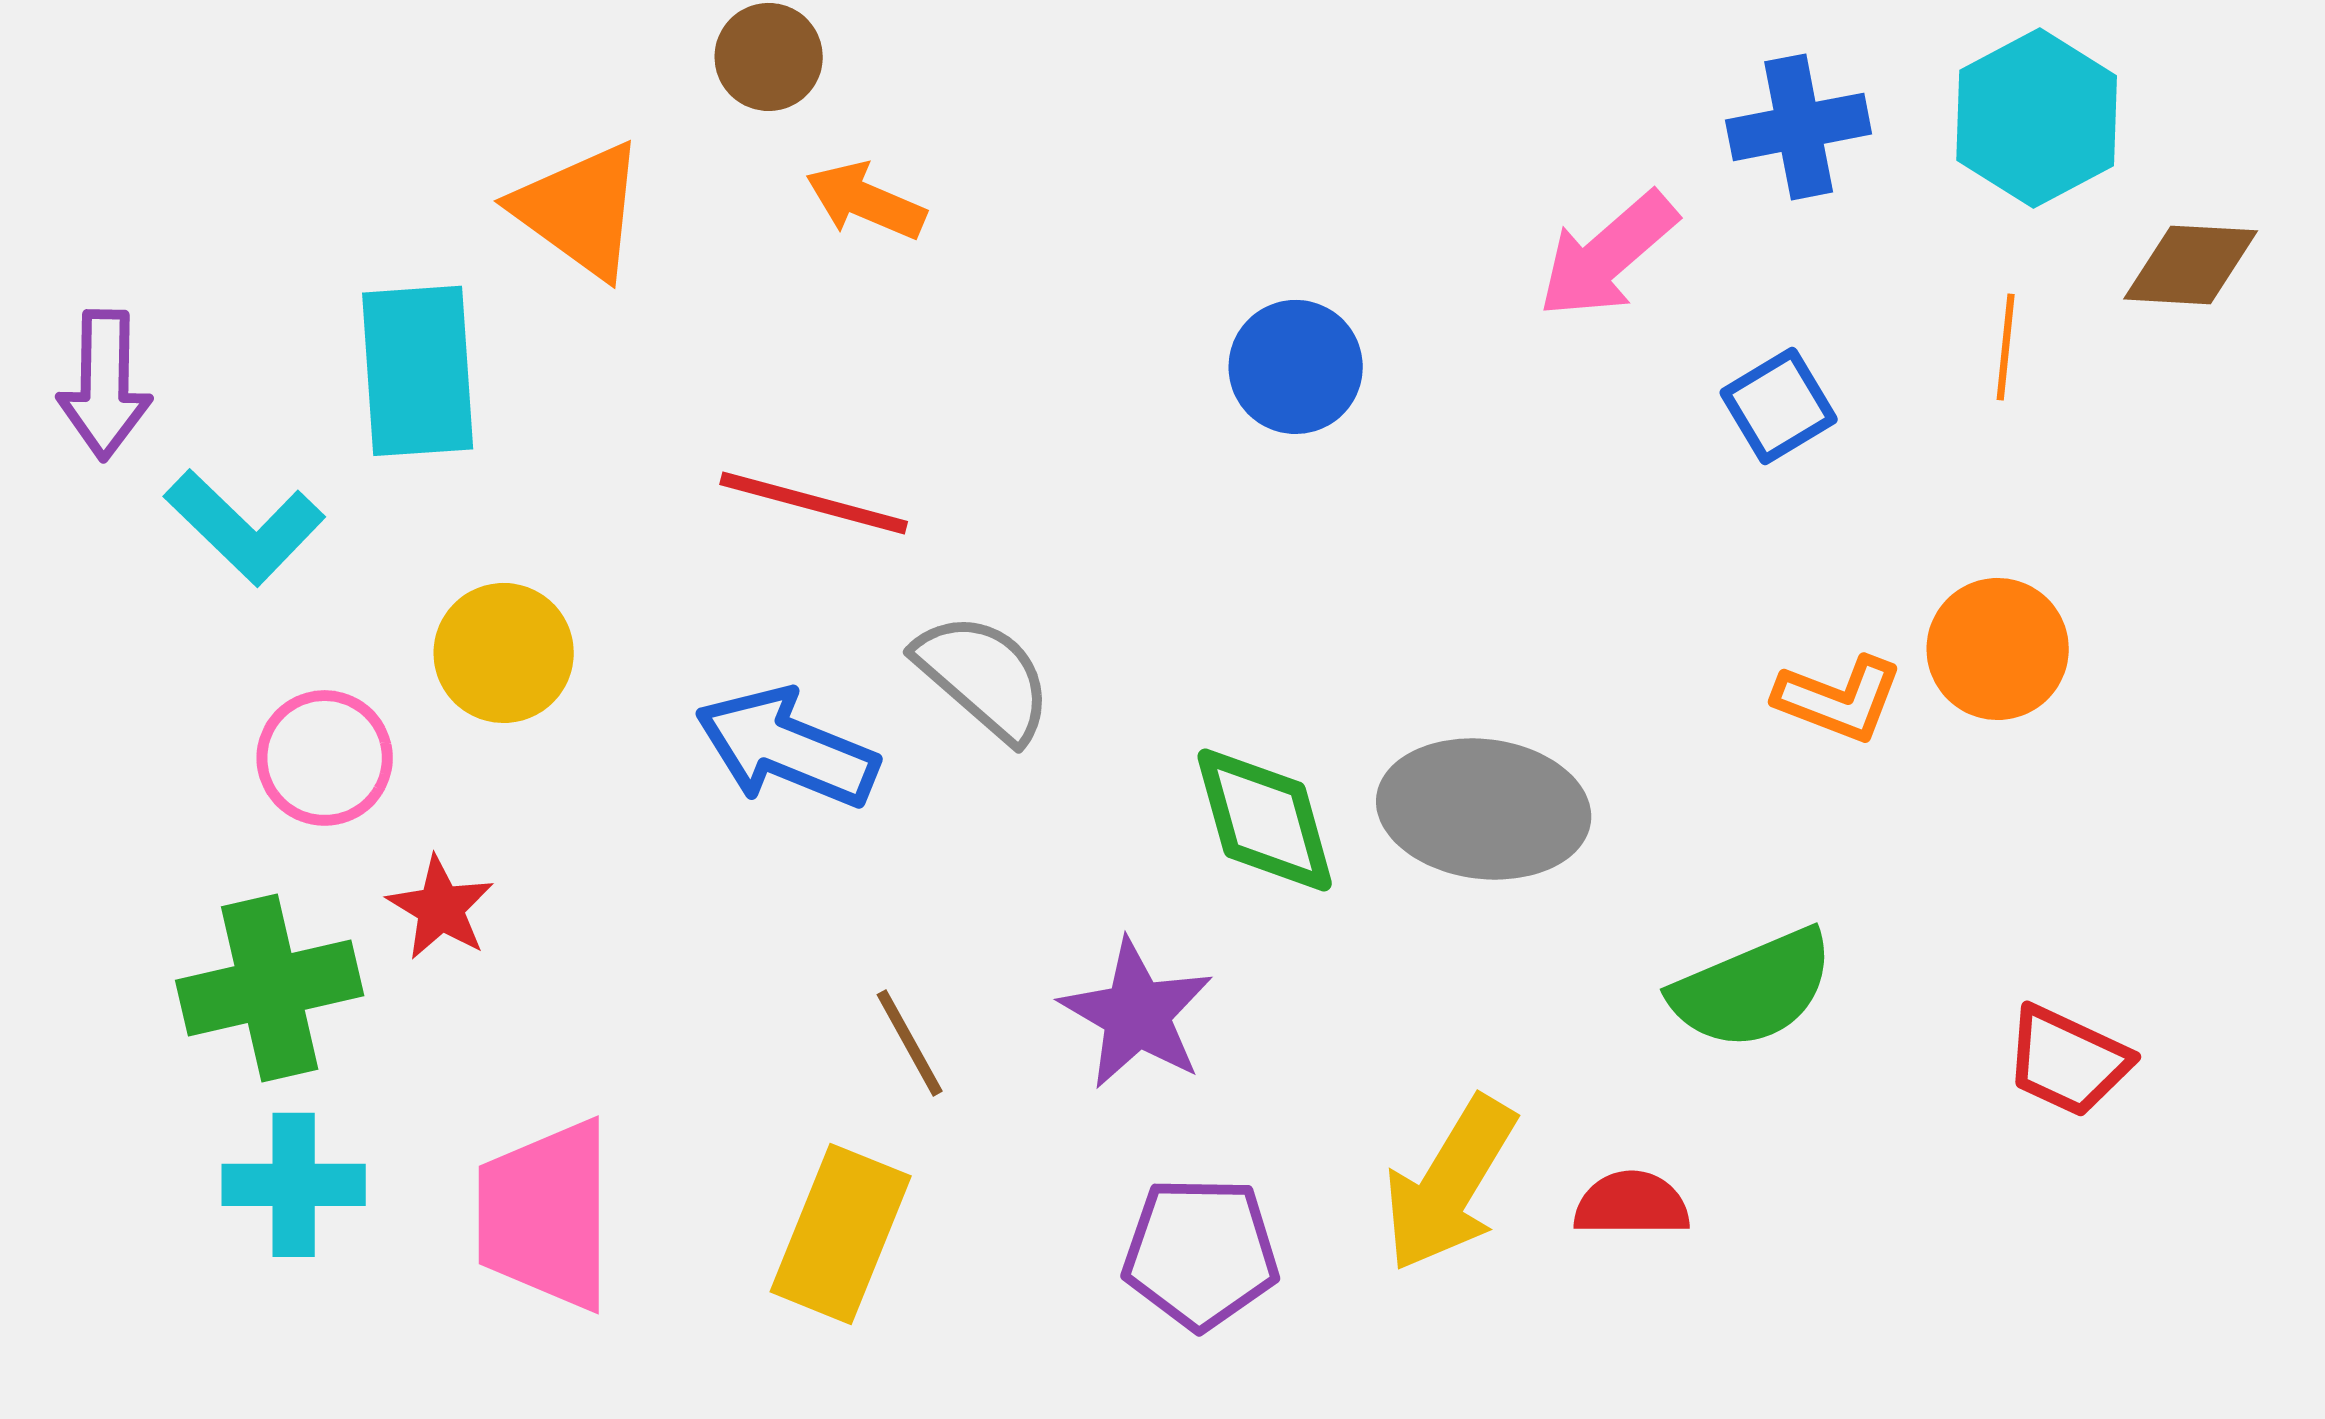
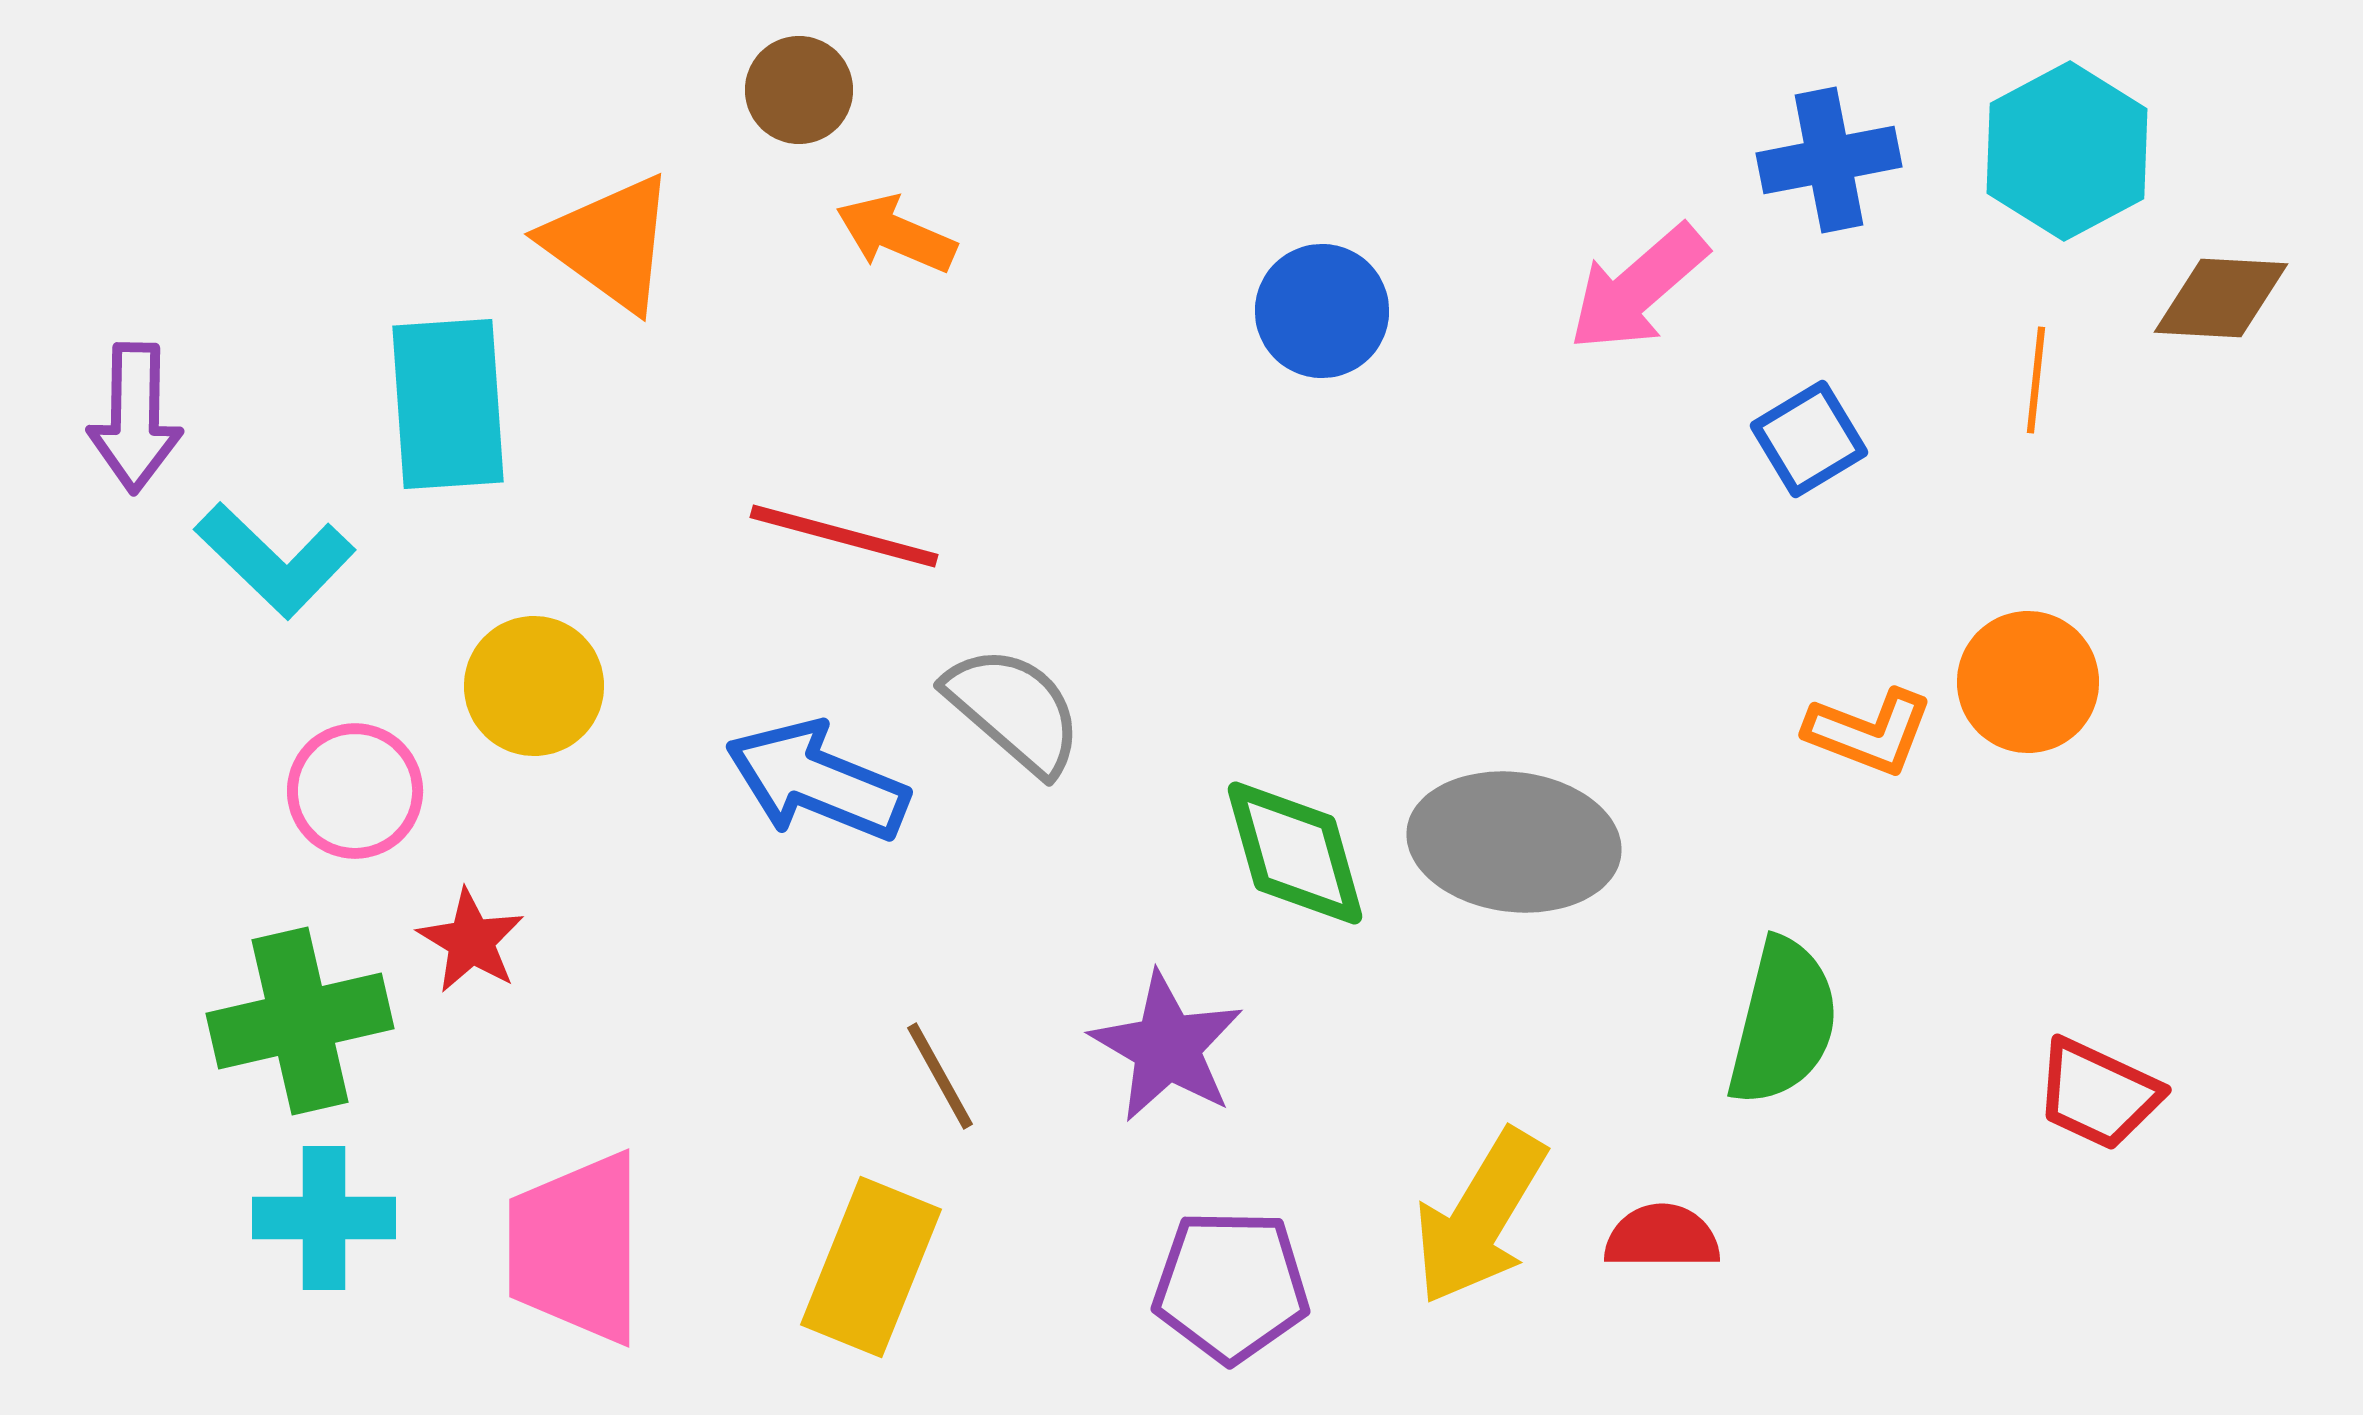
blue circle: (1296, 367) -> (1322, 311), moved
green semicircle: (1753, 989) -> (1783, 1022), turned -53

